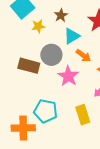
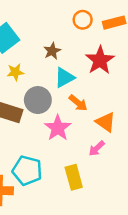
yellow star: (38, 26) -> (15, 72), moved

